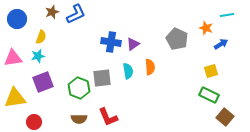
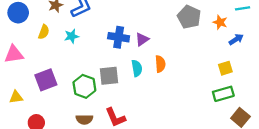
gray pentagon: (177, 39) -> (189, 17), moved
cyan star: (38, 56) -> (72, 36), moved
green rectangle: (209, 95) -> (223, 94), turned -42
yellow triangle: (15, 98) -> (16, 97), size x0.6

